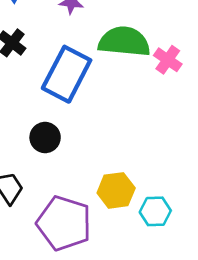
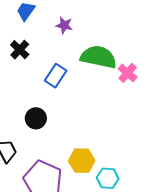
blue rectangle: (67, 74) -> (56, 76), size x0.6

